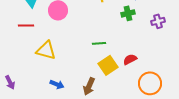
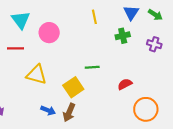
purple cross: (158, 21) -> (154, 44), turned 32
yellow square: (108, 65) -> (73, 87), moved
brown arrow: (89, 86) -> (69, 112), moved

